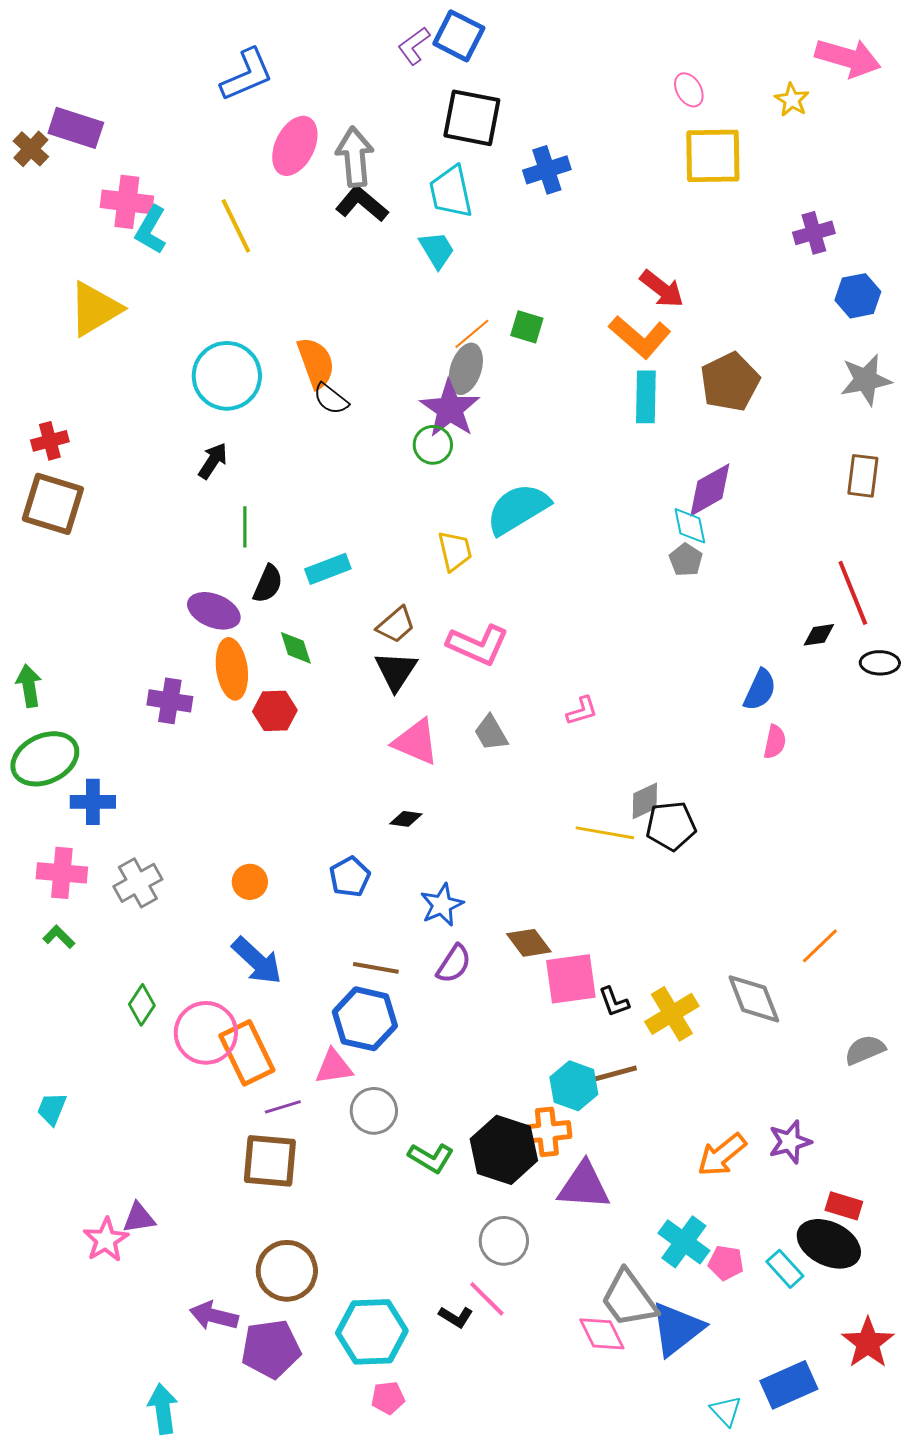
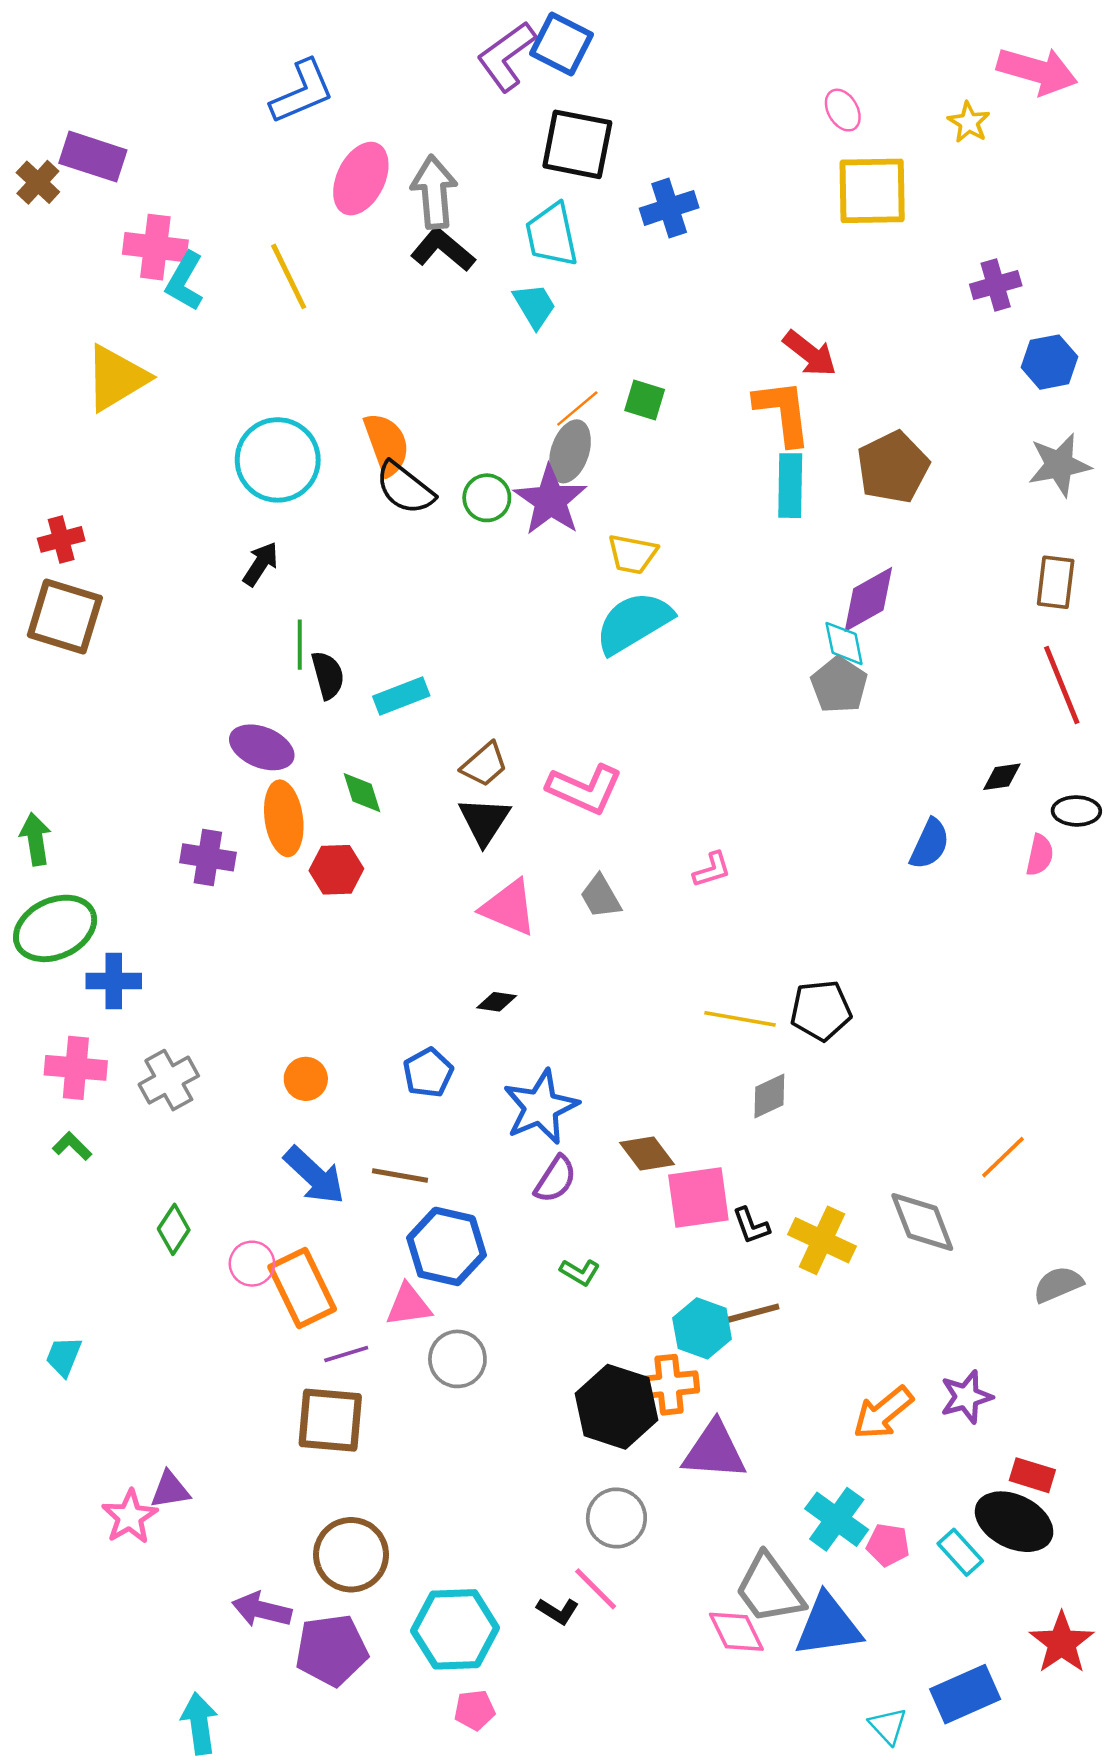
purple L-shape: (414, 46) -> (506, 56), size x1.5
orange L-shape: (640, 337) -> (783, 412), turned -138
black semicircle: (331, 399) -> (405, 488), size x1.4
green circle: (433, 445) -> (487, 498), moved
yellow trapezoid: (455, 551) -> (632, 554), moved, turned 114
gray pentagon: (686, 560) -> (839, 685), size x1.4
black semicircle: (268, 584) -> (328, 675), moved, turned -39
red line: (853, 593) -> (1062, 685), moved
pink semicircle: (775, 742) -> (1040, 855), moved
gray diamond: (645, 801) -> (769, 1096), moved
blue star: (442, 905) -> (541, 1107), size x1.4
brown line: (376, 968) -> (400, 1175), moved
yellow cross: (672, 1014) -> (822, 1240), turned -34
pink circle: (206, 1033) -> (252, 1264), size x0.6
green L-shape: (431, 1158) -> (580, 1272), moved, size x0.7
blue triangle: (677, 1329) -> (828, 1626), turned 30

